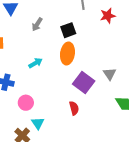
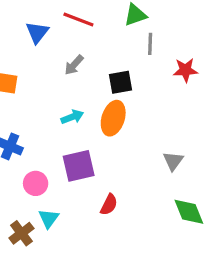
cyan arrow: (35, 63) -> (72, 117), moved
purple square: (84, 83) -> (79, 166), moved, turned 30
red semicircle: (74, 108) -> (109, 205), turned 32

